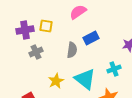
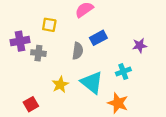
purple cross: (25, 30) -> (20, 41), moved
gray cross: (36, 52) -> (38, 53), turned 32

